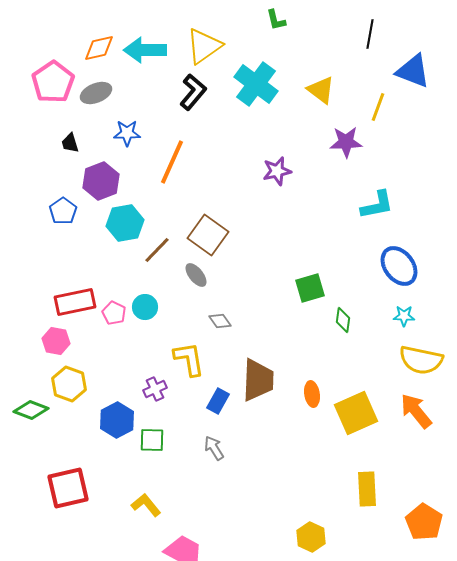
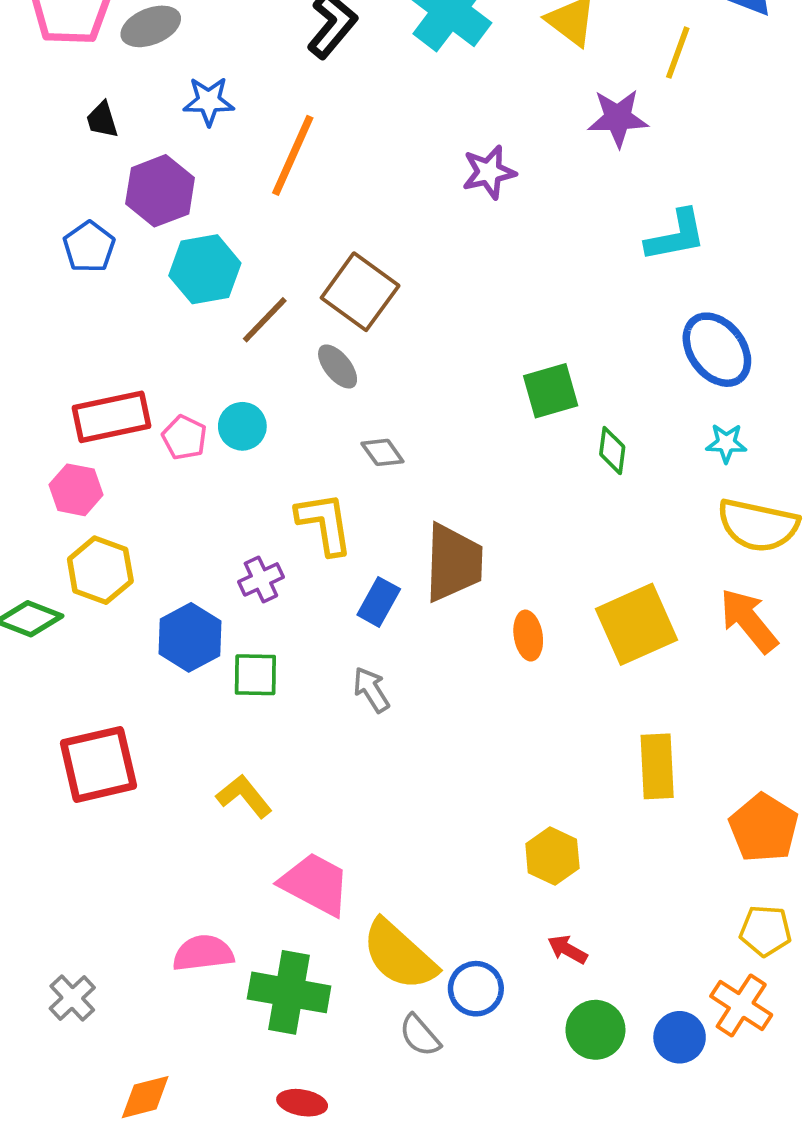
orange ellipse: (312, 394) -> (528, 636), moved

